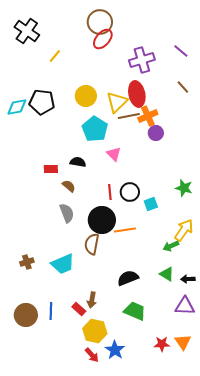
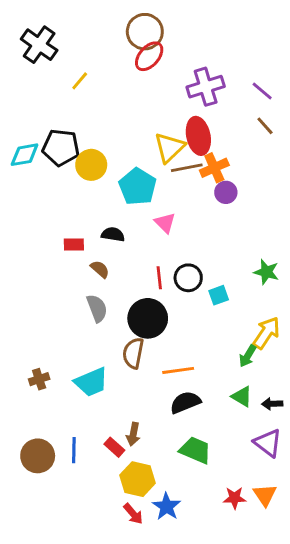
purple line: (181, 51) -> (262, 91), moved
yellow circle: (86, 96) -> (91, 165), moved
orange line: (125, 230) -> (178, 370), moved
green arrow: (171, 246) -> (248, 356), turned -35
purple triangle: (185, 306) -> (268, 443), turned 35

